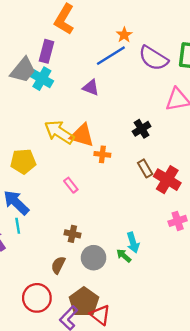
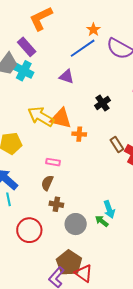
orange L-shape: (64, 19) -> (41, 18), turned 36
purple rectangle: (46, 51) -> (27, 47), turned -54
black cross: (142, 129) -> (102, 103), moved
pink rectangle: (71, 185) -> (53, 162), turned -40
brown semicircle: (58, 265) -> (47, 183), moved
red circle: (37, 298) -> (29, 230), moved

